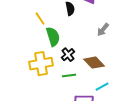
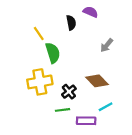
black cross: (68, 55) -> (69, 92), moved
green line: (69, 76) -> (62, 110), moved

